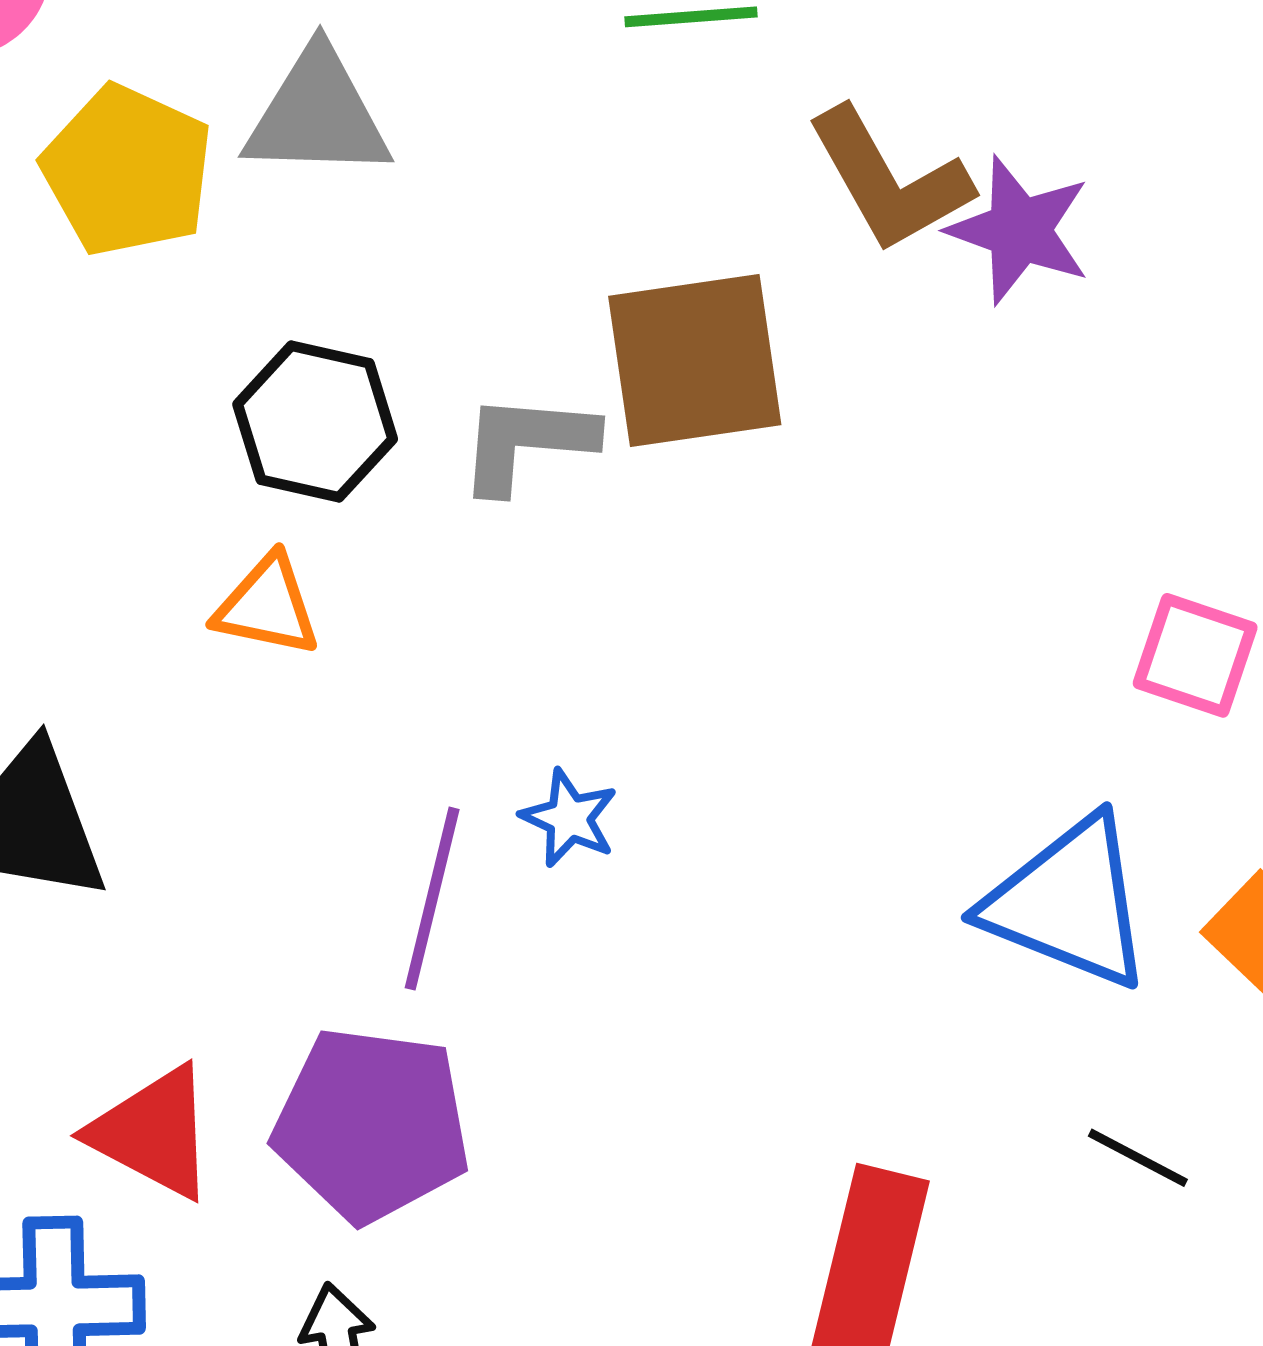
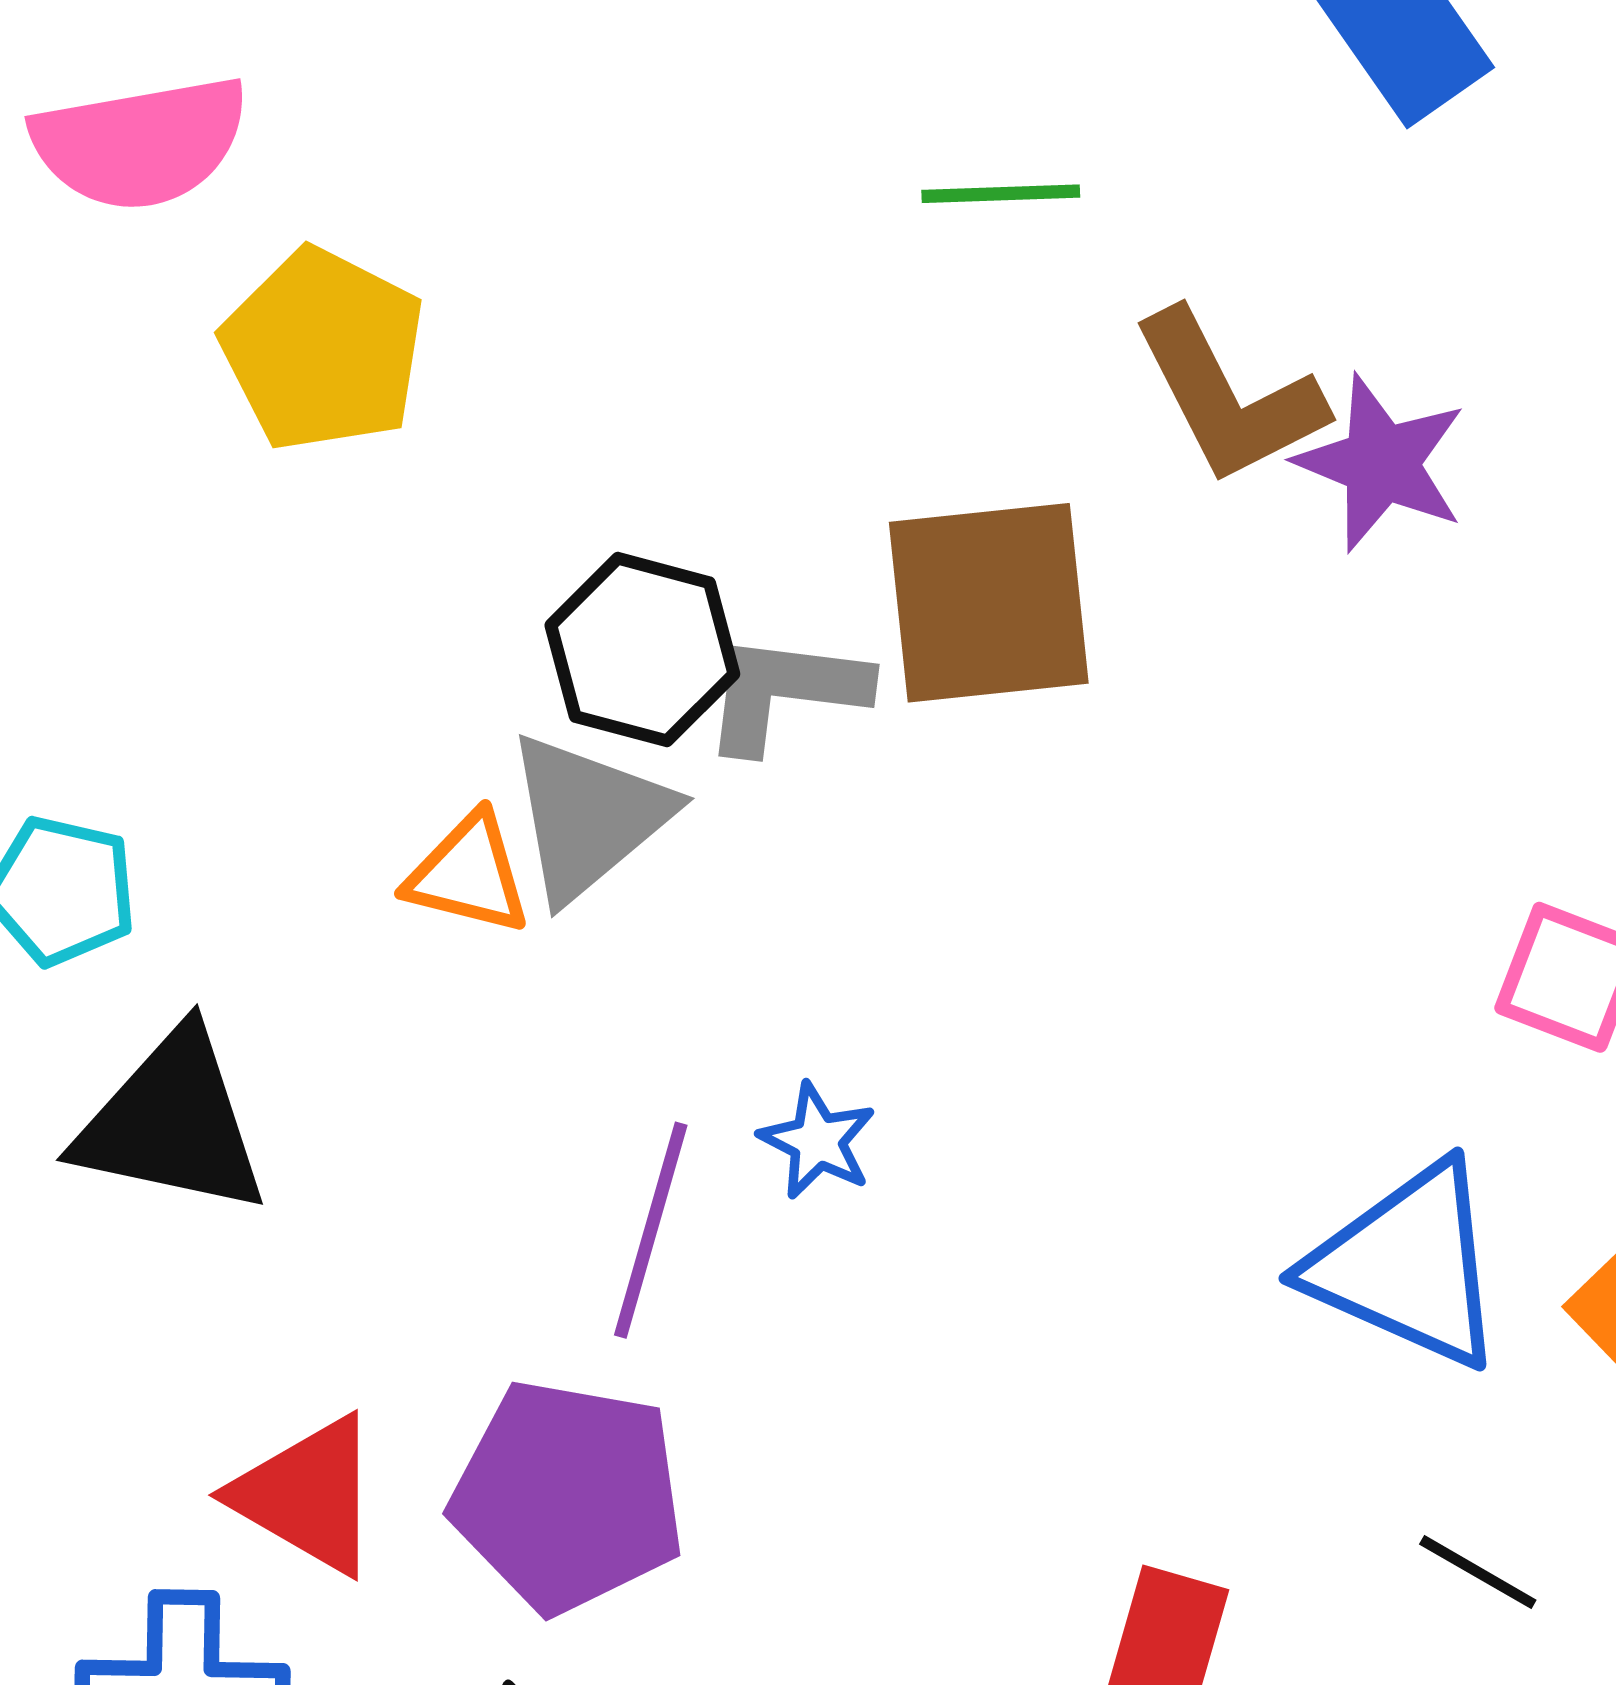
gray triangle: (317, 114) -> (588, 817), moved, turned -44
black hexagon: (315, 422) -> (642, 650), moved

